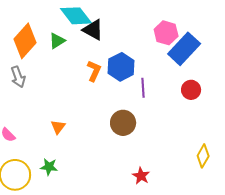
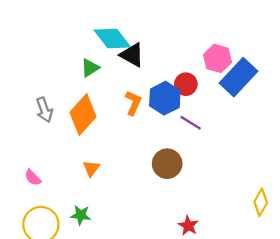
orange diamond: (25, 41) -> (83, 115), moved
purple line: (143, 88) -> (191, 123), turned -54
red circle: (191, 90) -> (186, 84), moved

